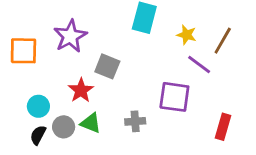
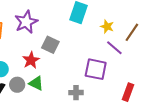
gray cross: (135, 121) -> (76, 93), moved

